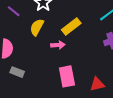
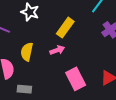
yellow semicircle: (37, 27) -> (27, 52), moved

